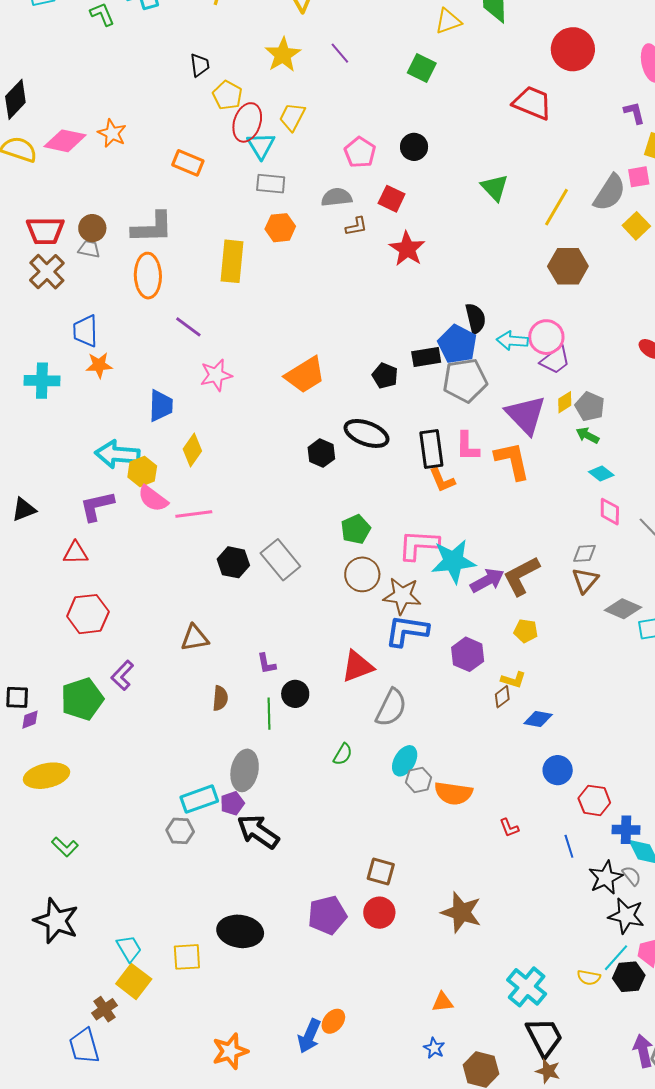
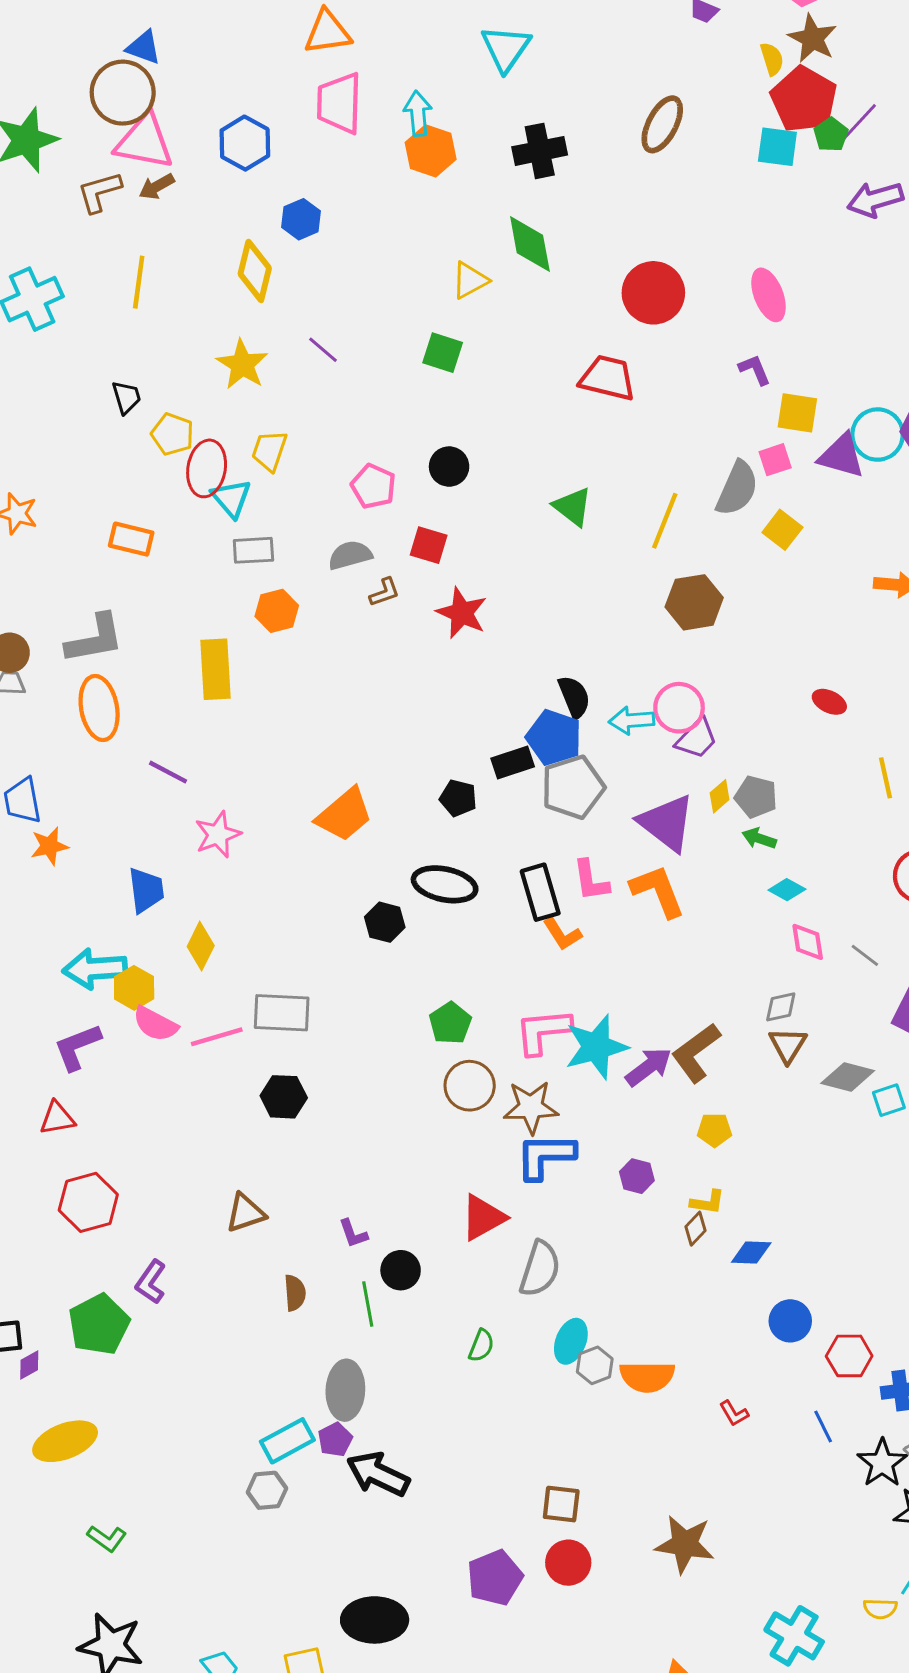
gray rectangle: (280, 560) -> (282, 1013), moved, turned -39
purple hexagon: (468, 654) -> (637, 1176), size x0.7

